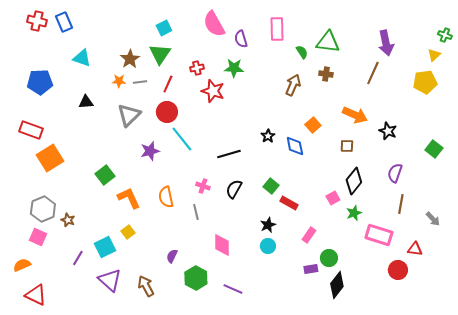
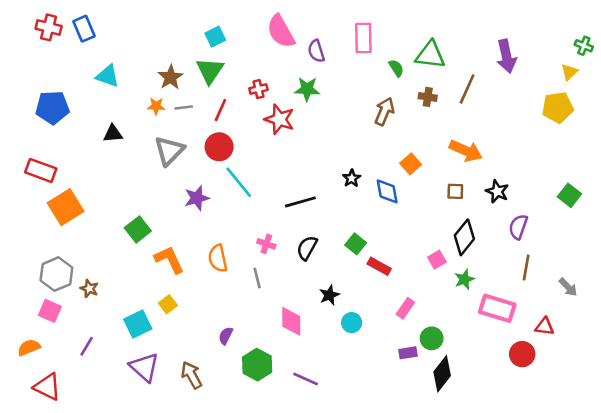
brown line: (373, 73) -> (467, 89), moved
black star: (388, 131) -> (497, 191), moved
black star: (268, 225) -> (329, 295), moved
purple line: (78, 258) -> (87, 346), moved

